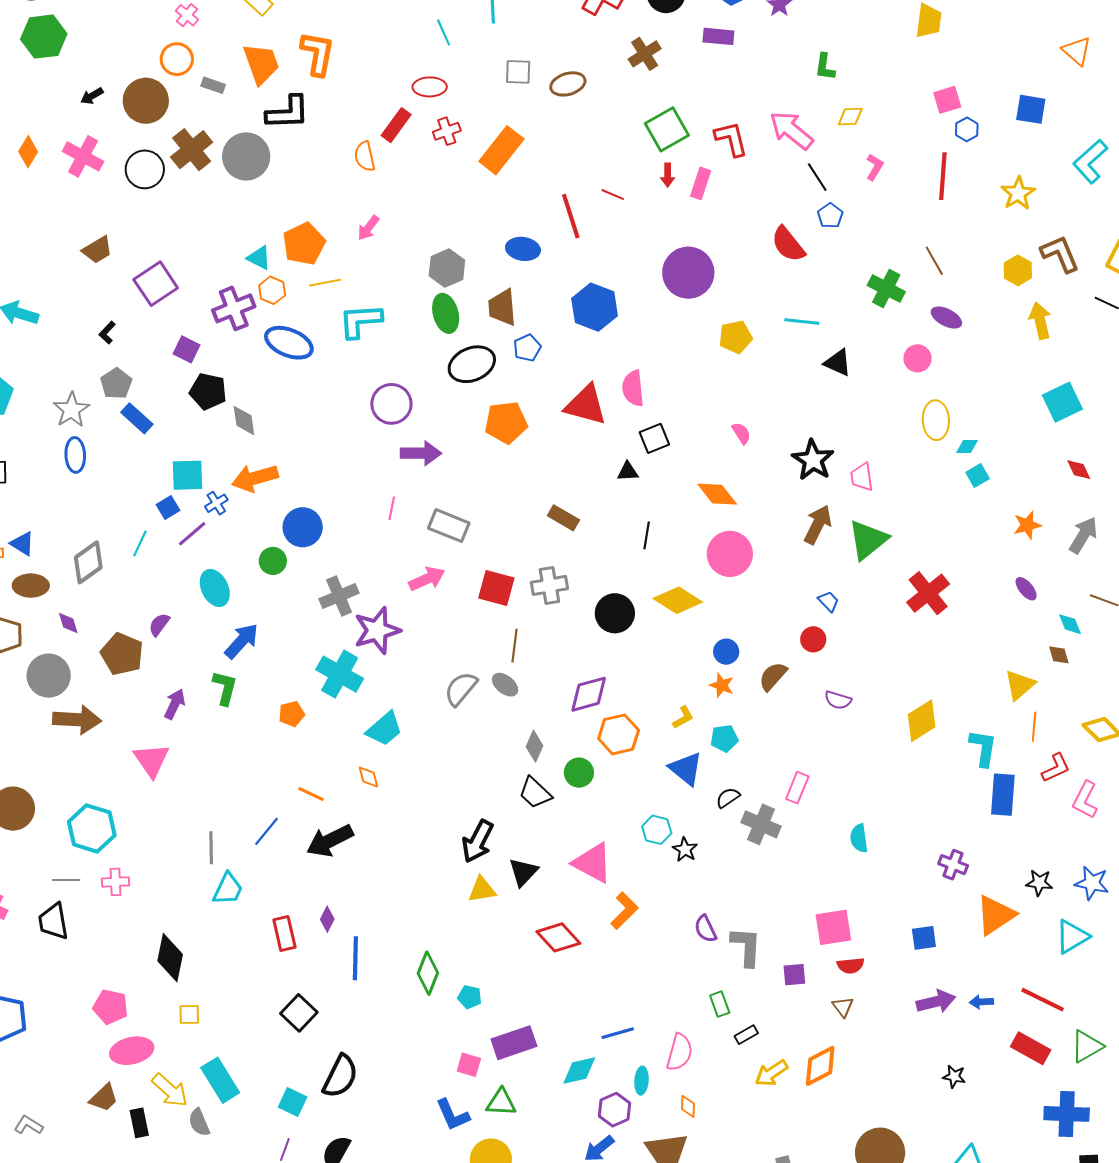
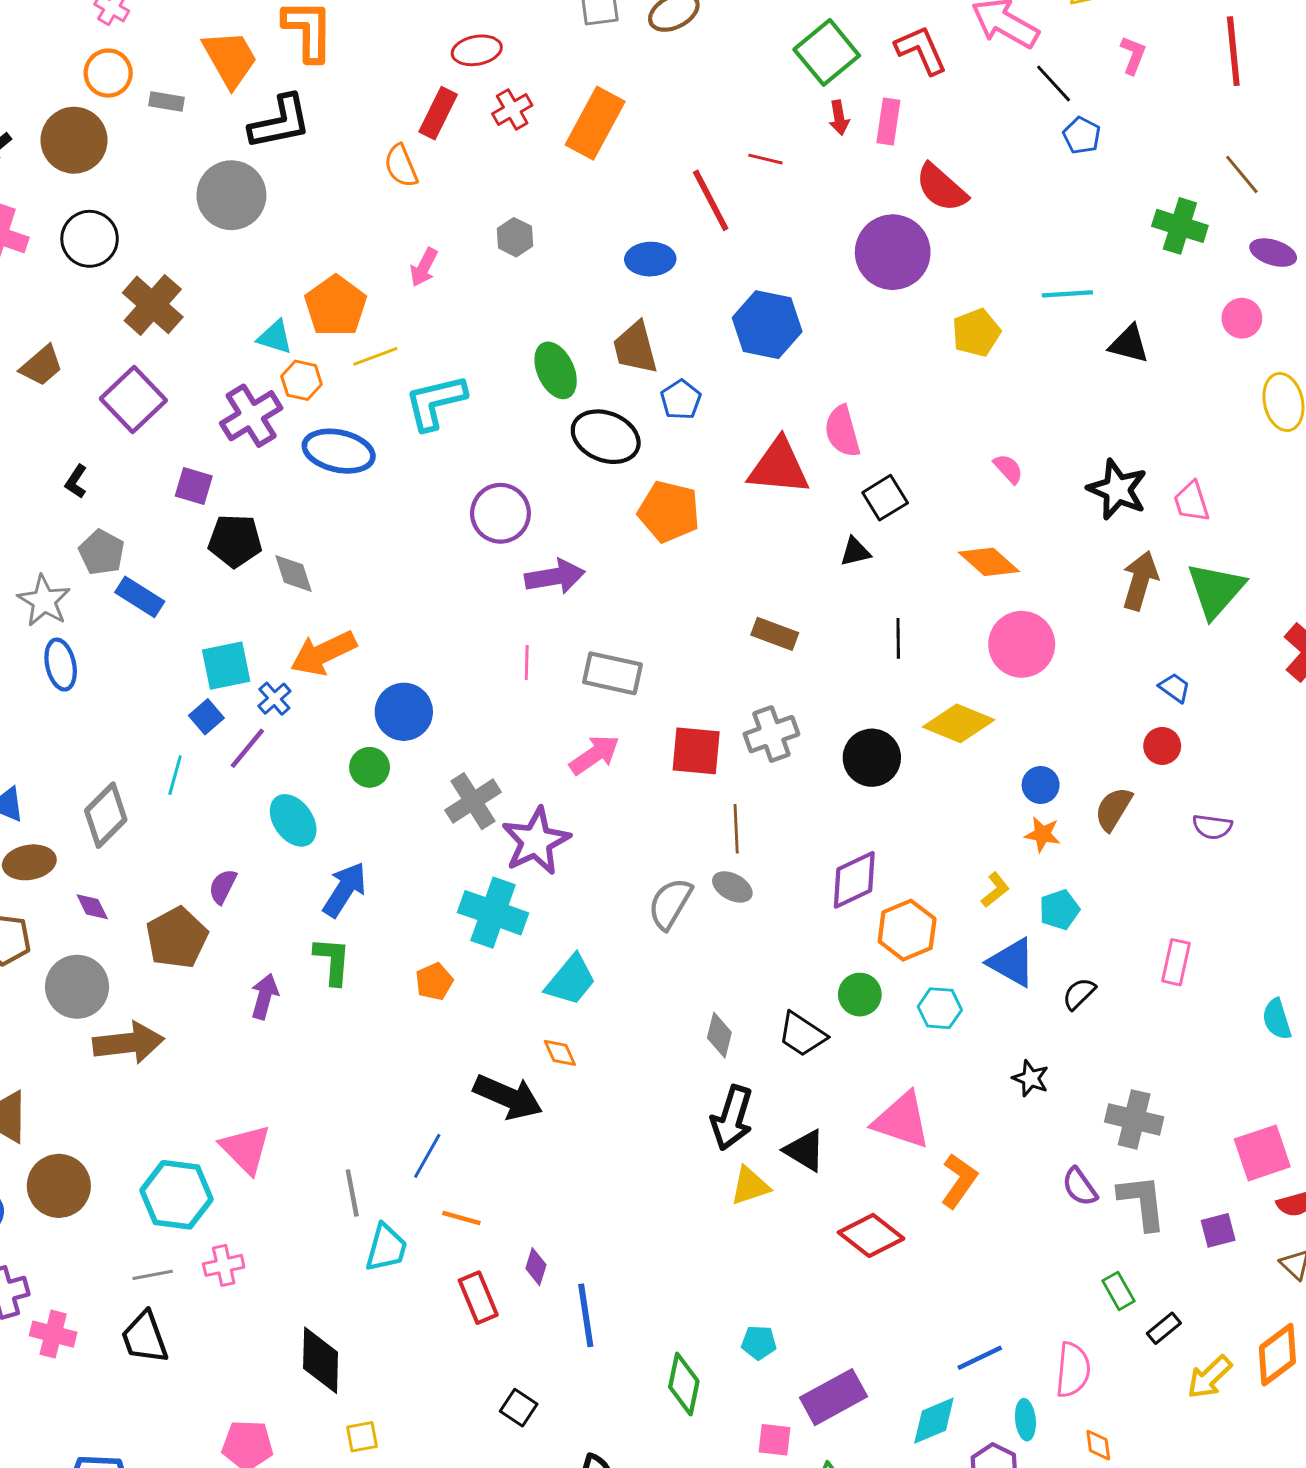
brown cross: (192, 150) -> (153, 305), moved
red semicircle: (788, 244) -> (941, 188), moved
gray hexagon: (447, 268) -> (515, 237), moved, size x0.7
black ellipse: (472, 364) -> (606, 437), turned 54
orange pentagon: (506, 422) -> (669, 512), turned 30
brown pentagon: (122, 654) -> (177, 938), turned 30
gray diamond: (535, 746) -> (719, 1035), moved
pink triangle: (151, 760) -> (246, 1149), moved
orange line: (311, 794) -> (461, 1218), moved
gray cross: (761, 824) -> (1134, 1119), moved
cyan hexagon: (657, 830) -> (940, 1008), moved
black arrow: (330, 841) -> (508, 1097), moved, turned -120
black triangle: (523, 872) -> (805, 1150), turned -32
green diamond: (428, 973) -> (684, 1384), moved
black square: (299, 1013) -> (519, 1408), size x0.7

